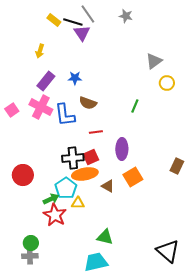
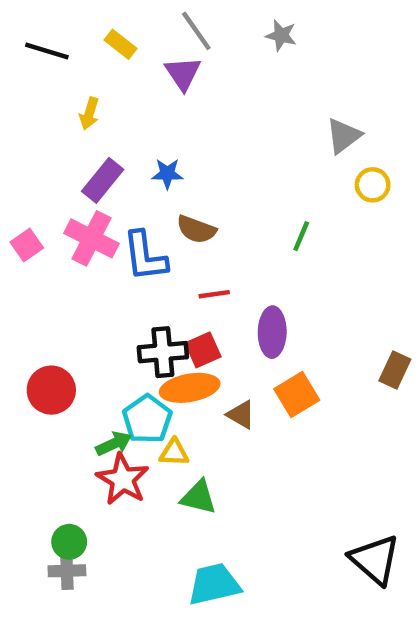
black line: (73, 22) -> (47, 51), moved
green triangle: (105, 237) -> (199, 497), moved

